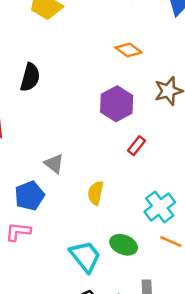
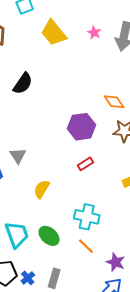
orange diamond: (129, 50) -> (114, 102), moved
cyan cross: (160, 207) -> (87, 217), turned 30

